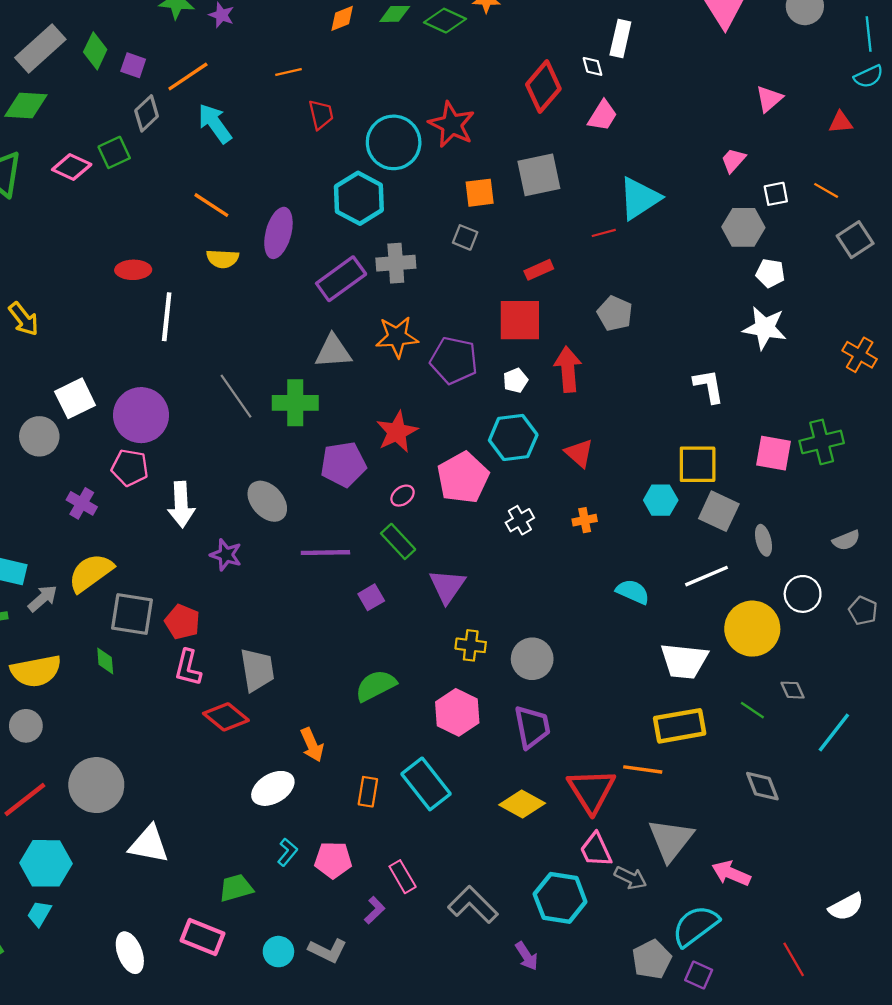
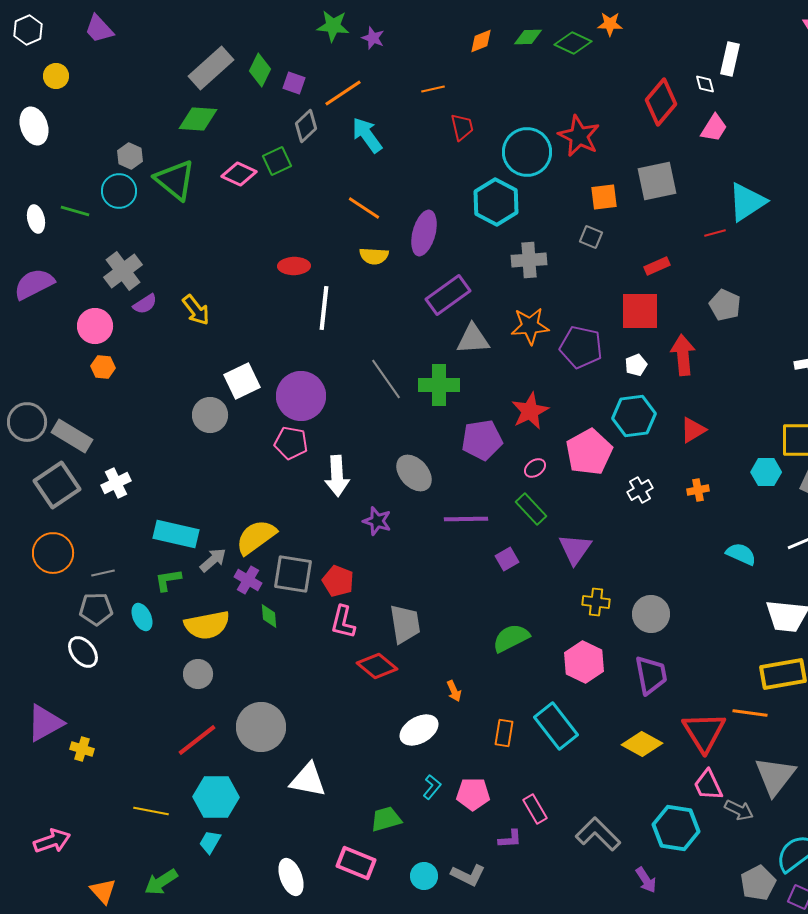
purple rectangle: (341, 279) -> (448, 295), moved
red triangle: (579, 453) -> (693, 430), turned 48
purple cross: (82, 503) -> (248, 580), moved
orange arrow: (312, 745) -> (454, 691), size x0.7
purple L-shape: (375, 910) -> (510, 839), turned 40

